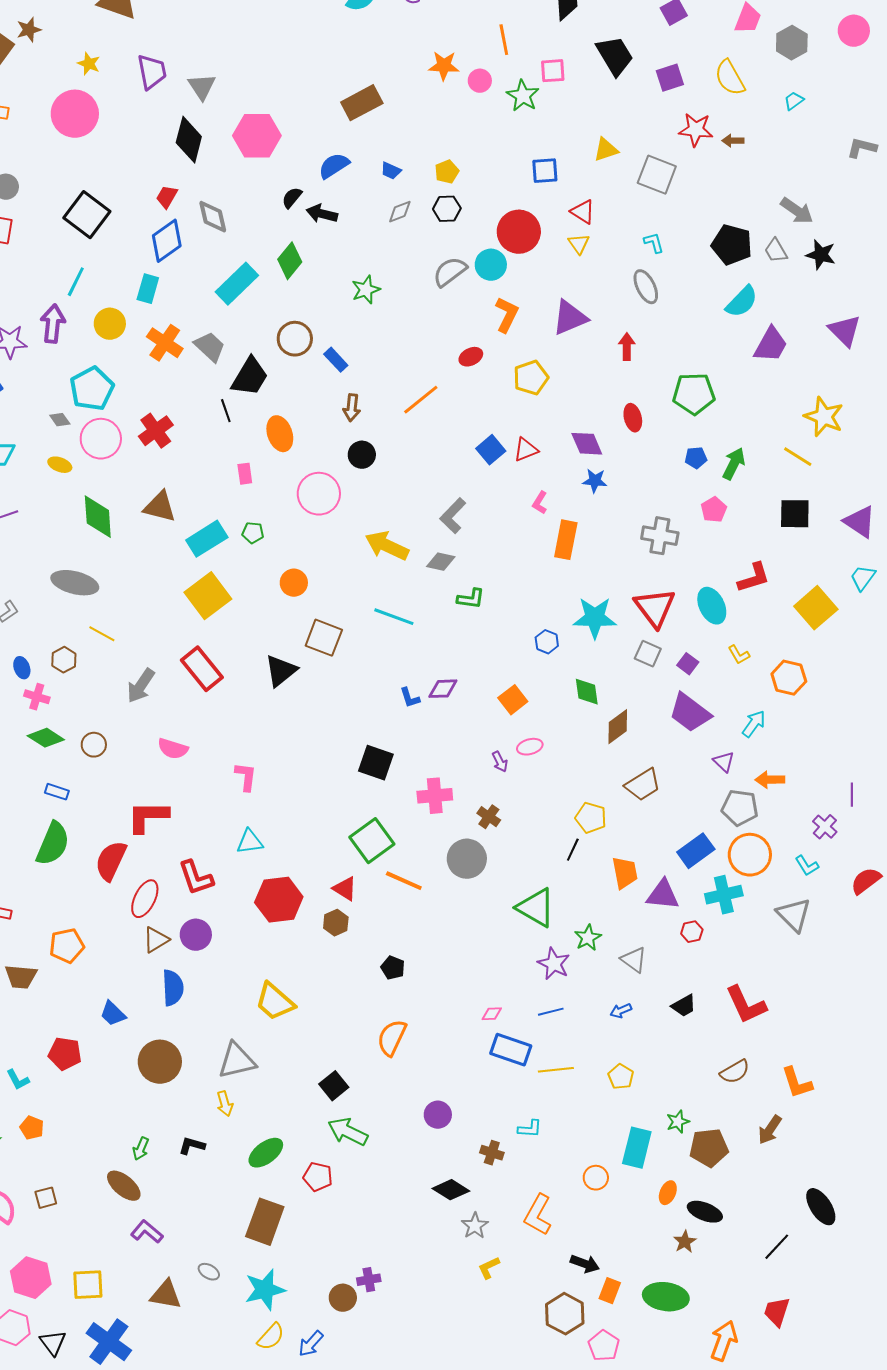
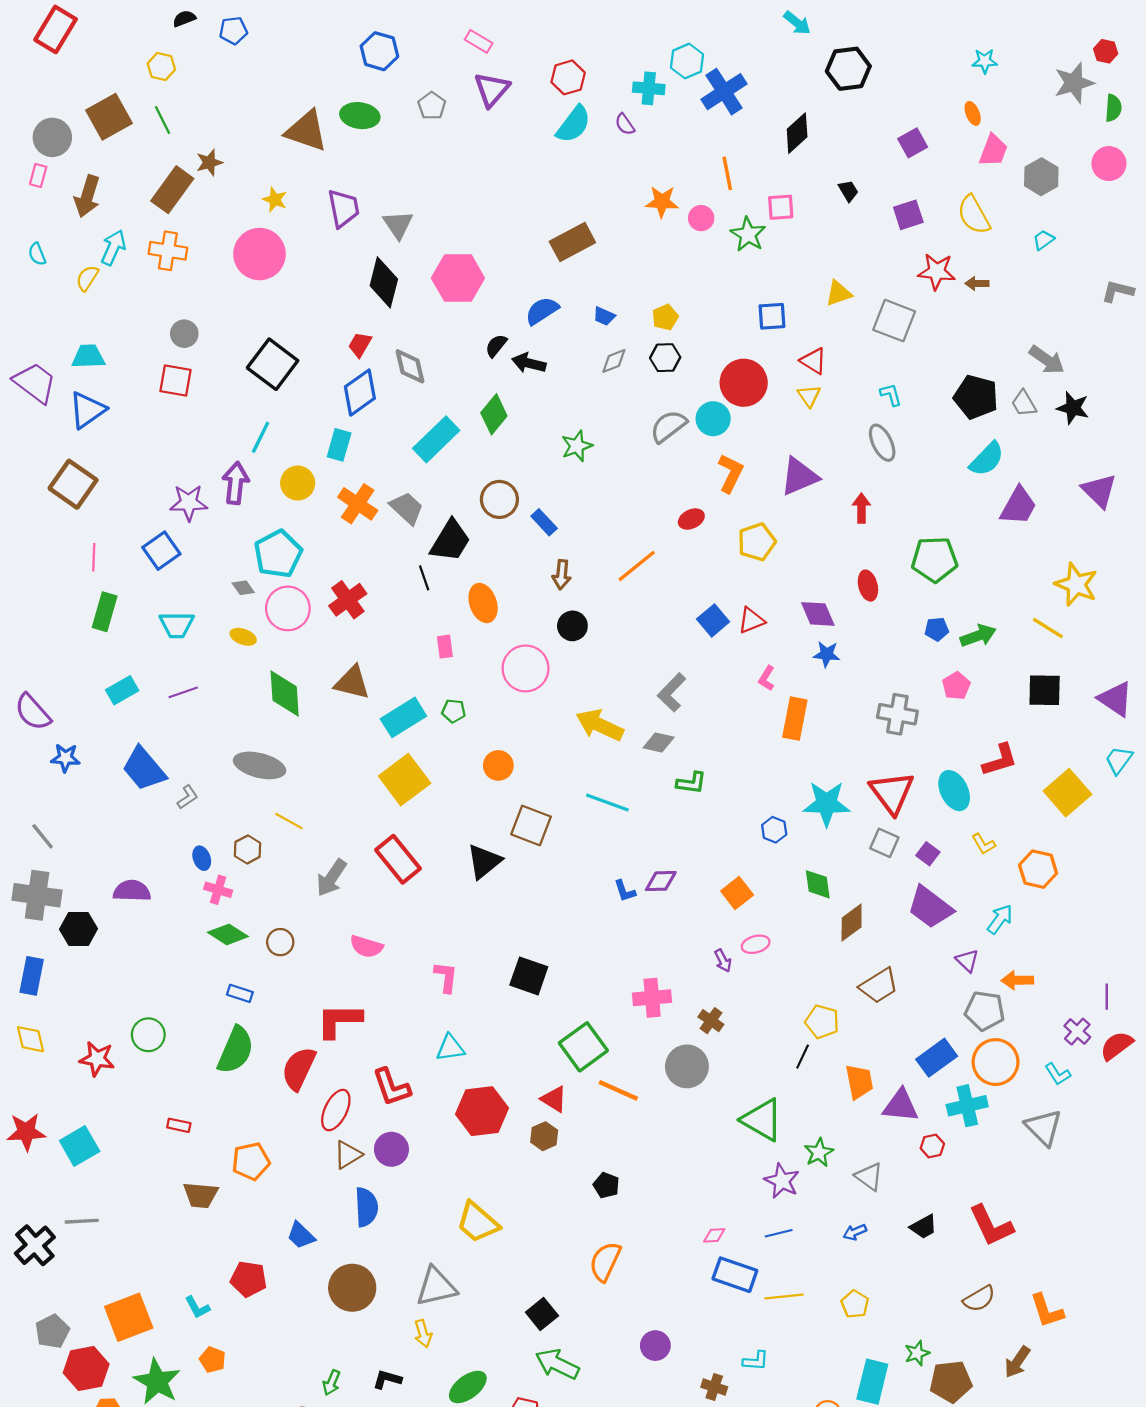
black trapezoid: (615, 56) -> (848, 191), size x0.5
green arrow: (734, 464) -> (978, 636), turned 44
black square: (376, 763) -> (529, 976), moved
red semicircle: (866, 881) -> (1117, 1046), moved

